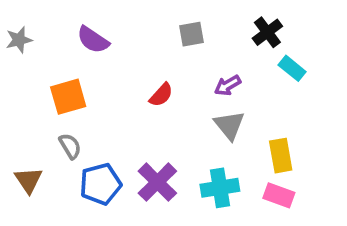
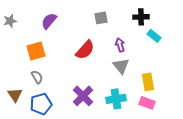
black cross: (267, 32) -> (141, 17), turned 35
purple semicircle: (93, 40) -> (49, 21), turned 96
purple arrow: (228, 85) -> (120, 45), turned 104
red semicircle: (161, 95) -> (85, 50), size x1.5
blue pentagon: (100, 184) -> (41, 104), moved

